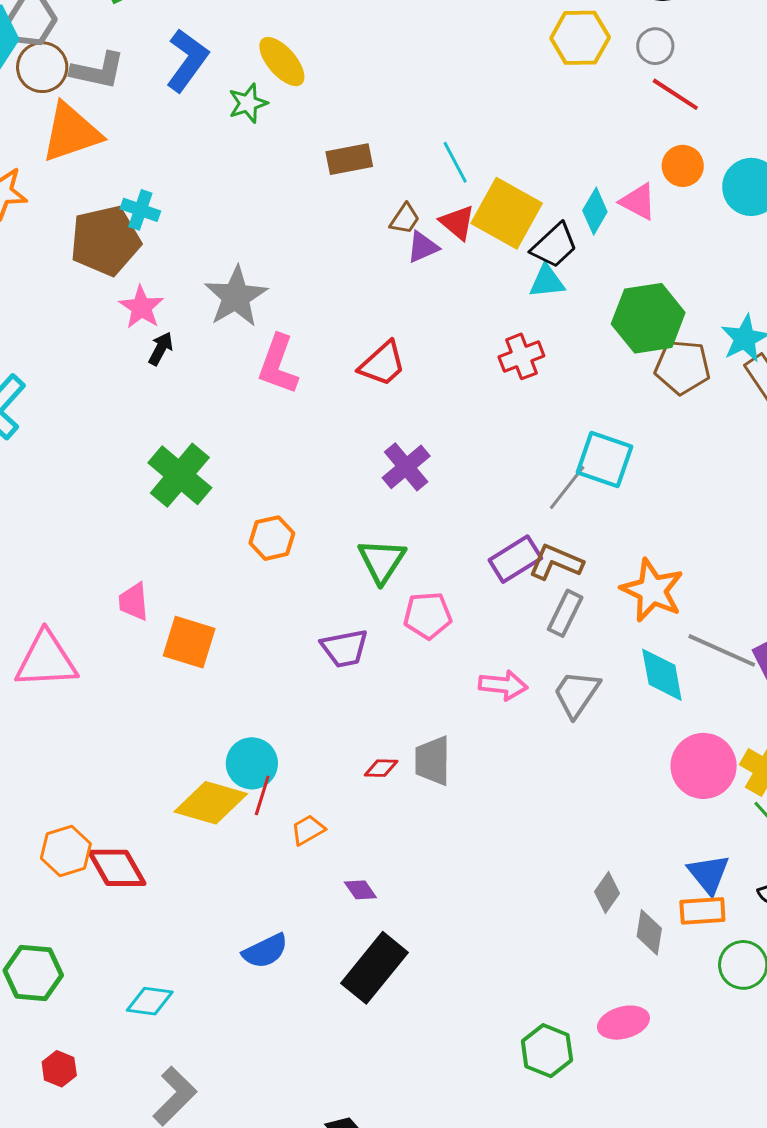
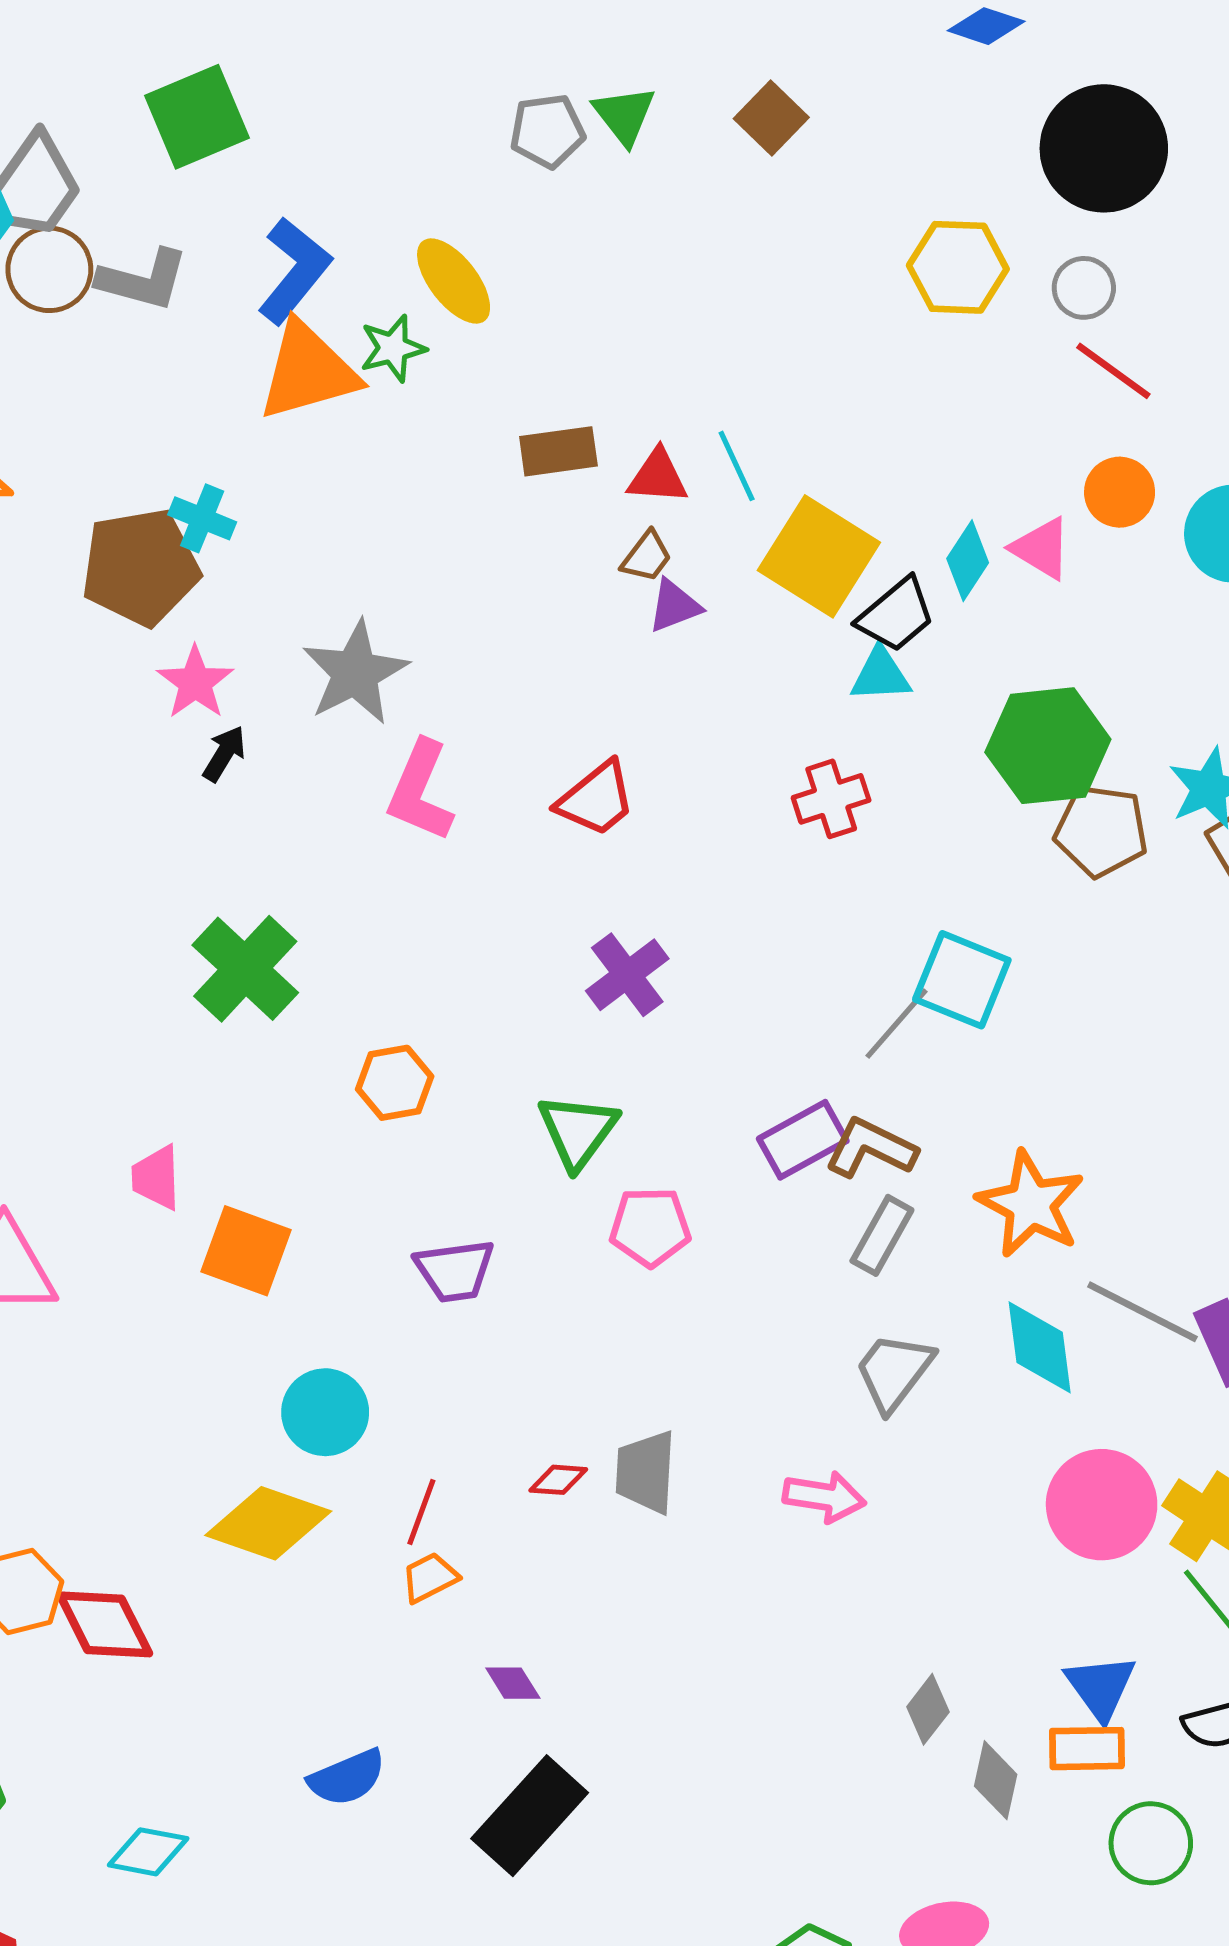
orange triangle: (71, 133) -> (308, 371), moved
red triangle: (457, 222) -> (658, 477), moved, turned -39
purple trapezoid: (345, 648) -> (455, 1271), moved
pink arrow: (503, 685) -> (824, 1497), moved
cyan circle: (252, 763) -> (325, 1412), moved
red line: (262, 795) -> (421, 1512), moved

